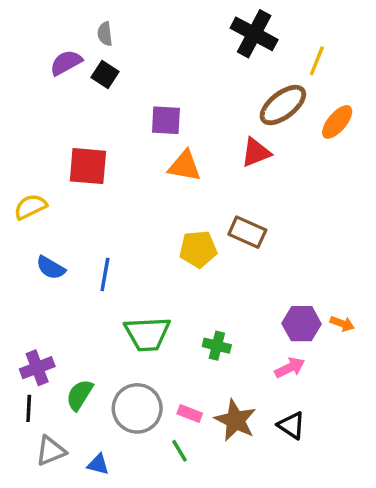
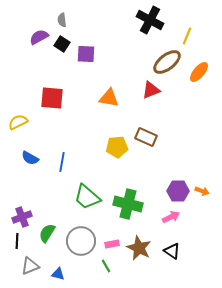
purple square: (166, 120) -> (86, 54), moved
green trapezoid: (147, 334) -> (87, 197), turned 44
green cross: (217, 346) -> (128, 204), size x1.8
pink rectangle: (190, 414) -> (112, 244), turned -32

